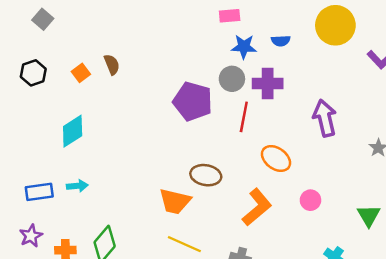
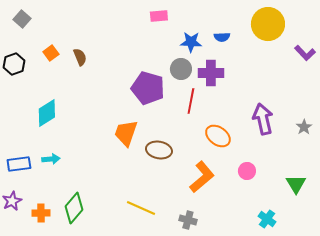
pink rectangle: (230, 16) -> (159, 16), moved
orange square: (81, 73) -> (51, 53), moved
purple arrow: (325, 118) -> (263, 119), moved
orange trapezoid: (175, 201) -> (126, 133), moved, turned 96

